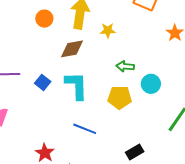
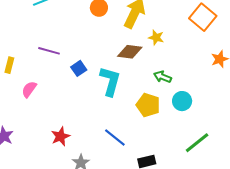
brown diamond: (72, 49) -> (130, 52), moved
blue line: (85, 129) -> (115, 138), moved

